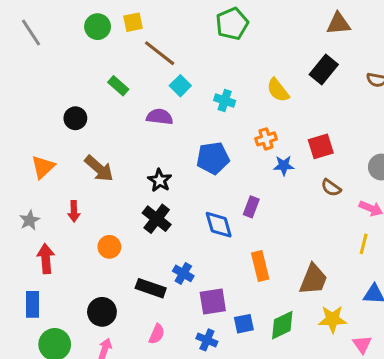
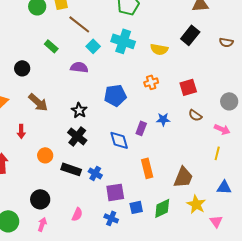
yellow semicircle: (278, 90) -> (159, 49), turned -42
cyan cross: (225, 101) -> (123, 41), moved, size x1.6
blue star: (284, 166) -> (163, 119), moved
black rectangle: (151, 288) -> (71, 169), moved
yellow star: (333, 319) -> (196, 204), turned 30

